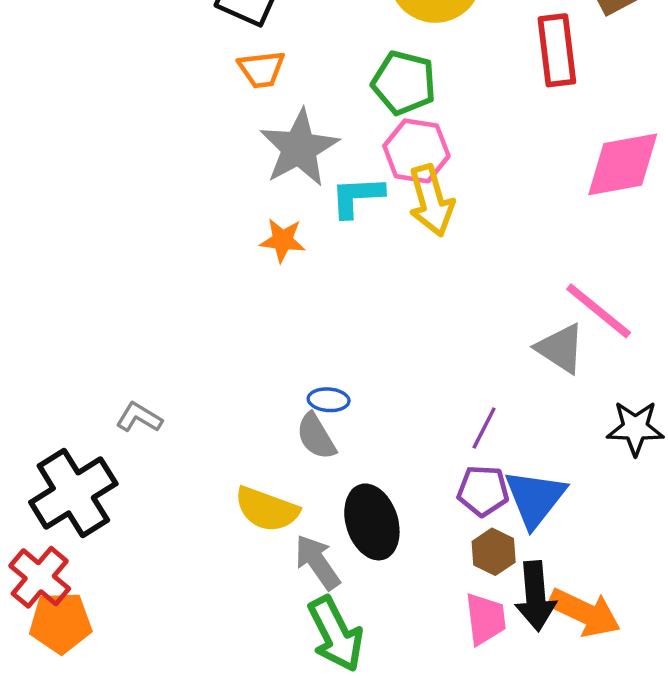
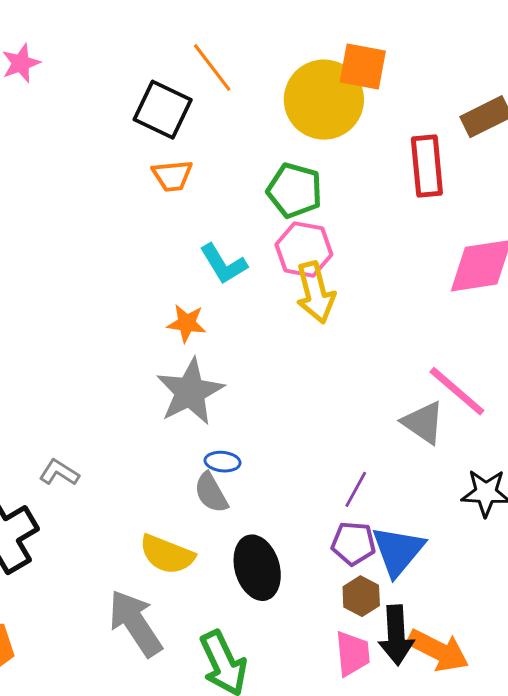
gray star: (299, 148) -> (190, 392), moved
cyan L-shape: (357, 197) -> (223, 264), moved, turned -120
gray arrow: (317, 562) -> (135, 623), moved, size x1.4

